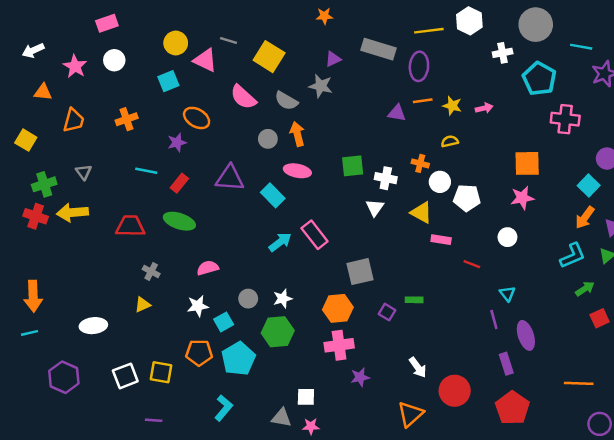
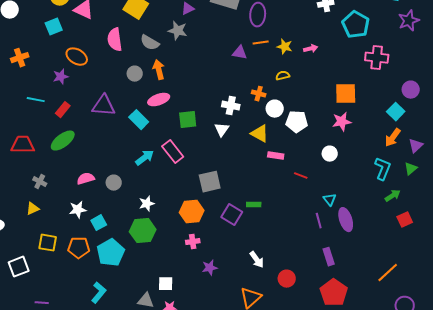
pink semicircle: (243, 97) -> (115, 40), turned 40
green square: (353, 166) -> (188, 120), moved
pink ellipse: (297, 171) -> (159, 100), turned -30
green ellipse: (179, 221) -> (63, 141), turned -55
cyan L-shape: (573, 256) -> (383, 169), turned -45
gray circle: (248, 299) -> (114, 183), moved
purple square: (387, 312) -> (232, 215), size x1.5
purple ellipse: (526, 335) -> (346, 220), moved
pink cross: (339, 345) -> (193, 242), size x0.6
yellow square: (161, 372) -> (48, 243), moved
orange line: (579, 383) -> (388, 273), turned -45
red circle: (455, 391) -> (287, 279), size x0.7

